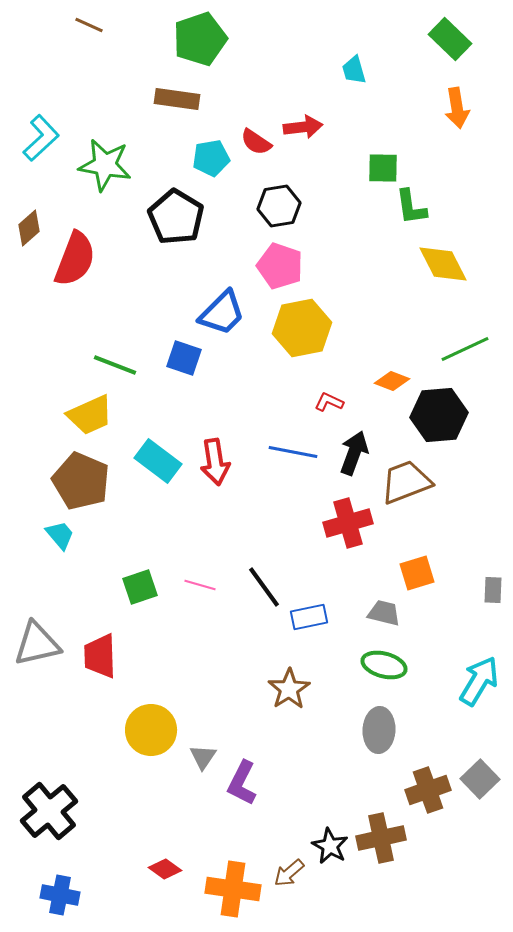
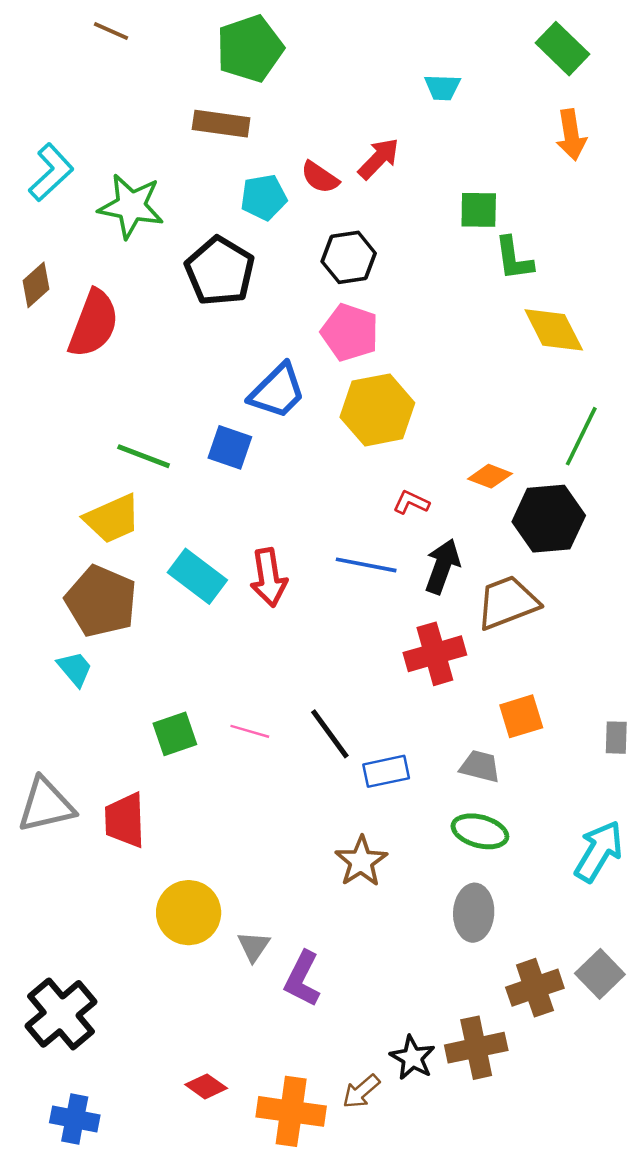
cyan trapezoid: (354, 70) -> (442, 87), turned -72
red arrow: (303, 127) -> (379, 159), turned -39
green line: (465, 349) -> (581, 436), turned -39

